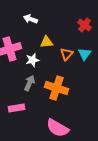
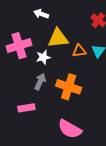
yellow triangle: (46, 42) -> (58, 38), size x1.5
orange triangle: (66, 54) -> (79, 51), turned 40

